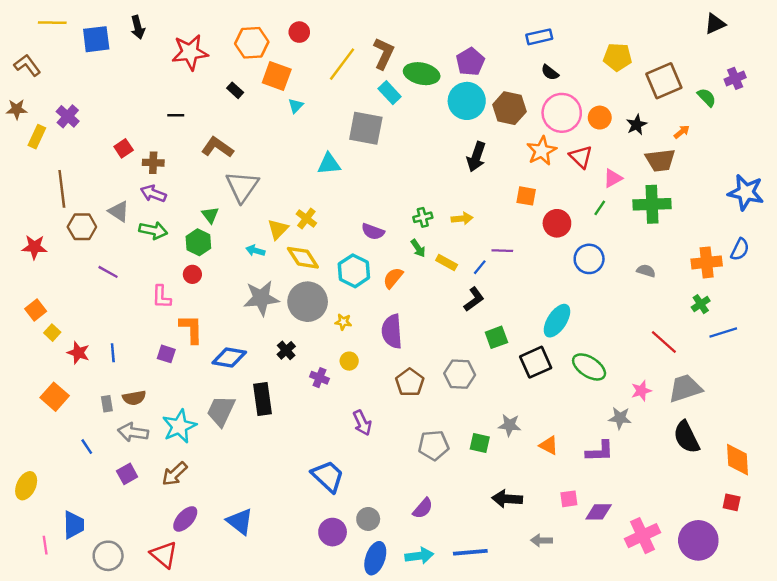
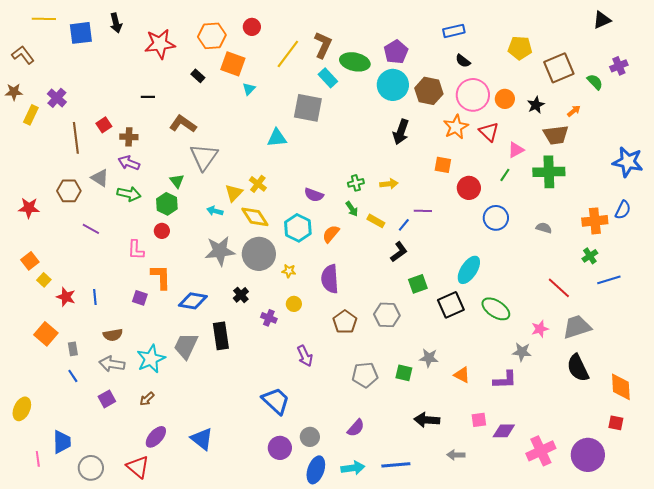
brown line: (62, 189) -> (76, 138), moved
gray rectangle: (107, 404) -> (73, 349), moved
brown arrow: (175, 474) -> (147, 399), size x0.7

